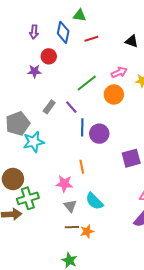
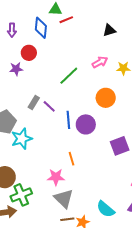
red line: (91, 39) -> (66, 20), moved
black triangle: (132, 41) -> (109, 30), turned -32
orange circle: (114, 94) -> (106, 98), moved
purple line: (71, 107) -> (49, 106), moved
cyan semicircle: (94, 201) -> (106, 209), moved
gray triangle: (70, 206) -> (64, 198), size x1.5

